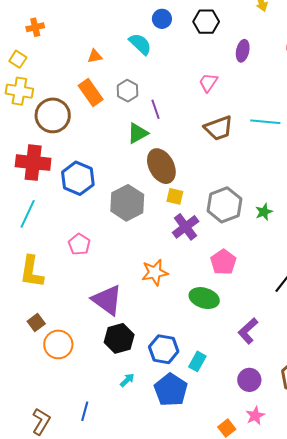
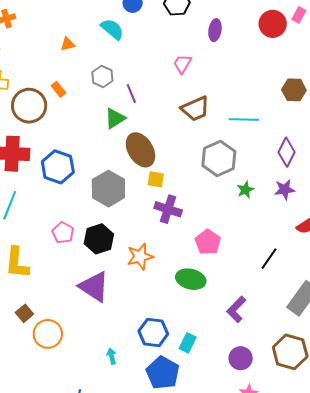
orange rectangle: (91, 93) -> (58, 89), moved, size x0.6
cyan line: (265, 122) -> (244, 119), moved
gray hexagon: (224, 205) -> (219, 158), moved
purple cross: (186, 227) -> (168, 209), turned -32
black hexagon: (119, 338) -> (99, 239), moved
cyan arrow: (127, 380) -> (112, 356), moved, turned -56

